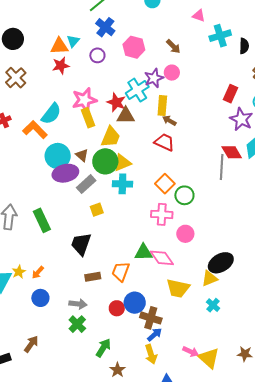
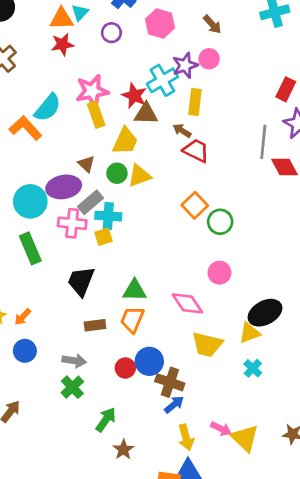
brown arrow: (169, 121) -> (182, 131), moved
cyan circle: (58, 156) -> (30, 201), moved
green circle: (105, 161) -> (117, 173), size x0.6
gray line: (222, 167) -> (263, 142), moved
cyan cross: (122, 184) -> (108, 216), moved
pink cross: (162, 214) -> (72, 223), moved
green triangle: (143, 252) -> (135, 290), moved
yellow arrow: (151, 354) -> (186, 437), moved

